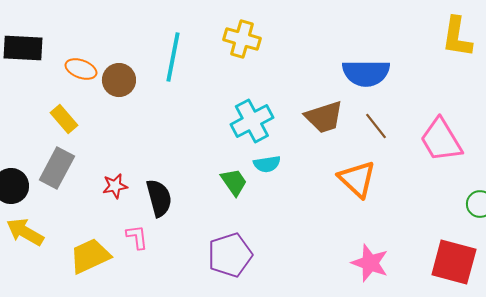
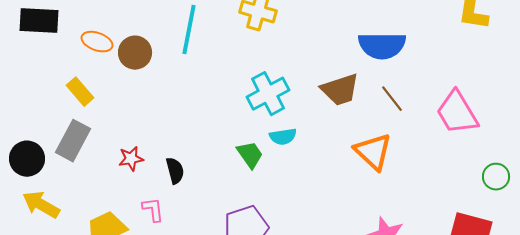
black semicircle: (159, 198) -> (175, 171), size x0.7

